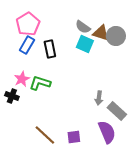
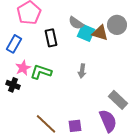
gray semicircle: (83, 27) -> (76, 23), moved
brown triangle: (101, 33) -> (100, 33), moved
blue rectangle: (27, 45) -> (14, 44), moved
gray arrow: (99, 98) -> (82, 71), moved

